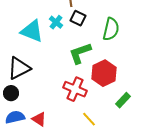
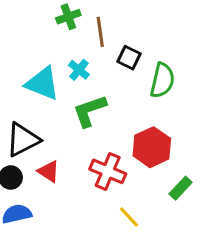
black square: (78, 18) -> (129, 58), moved
green L-shape: (80, 53) -> (90, 111), moved
red triangle: (39, 119) -> (49, 171), moved

